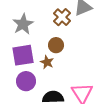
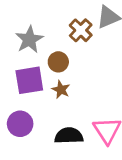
brown circle: (56, 45) -> (58, 62), moved
purple circle: (26, 81) -> (20, 124), moved

